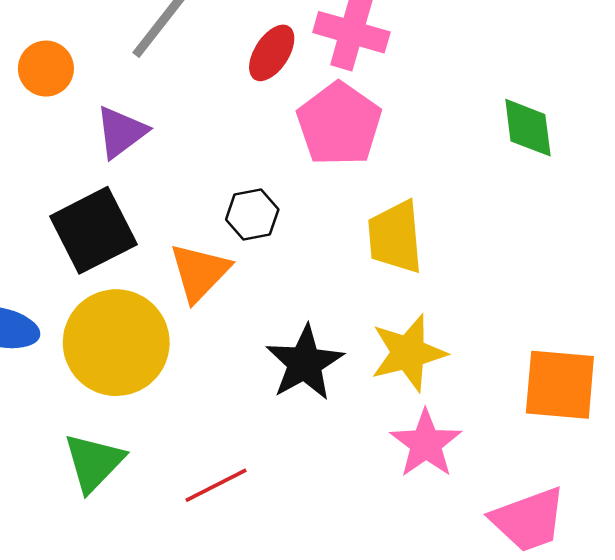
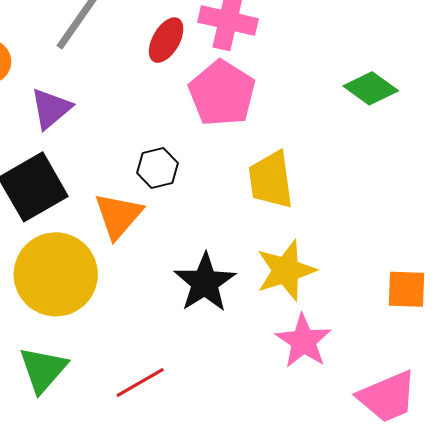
green diamond: (528, 128) -> (371, 88), turned -44
orange square: (560, 385) -> (407, 289), size x0.7

